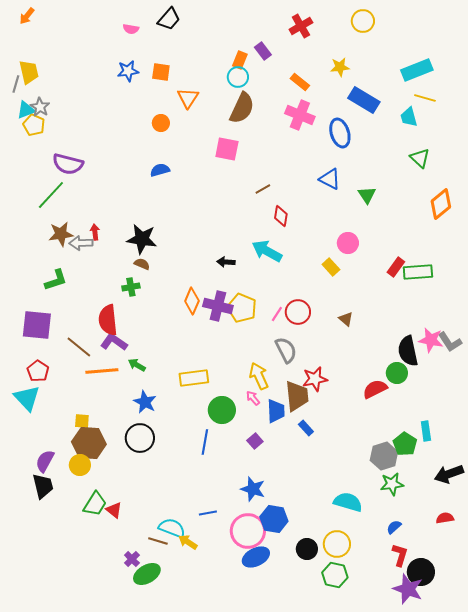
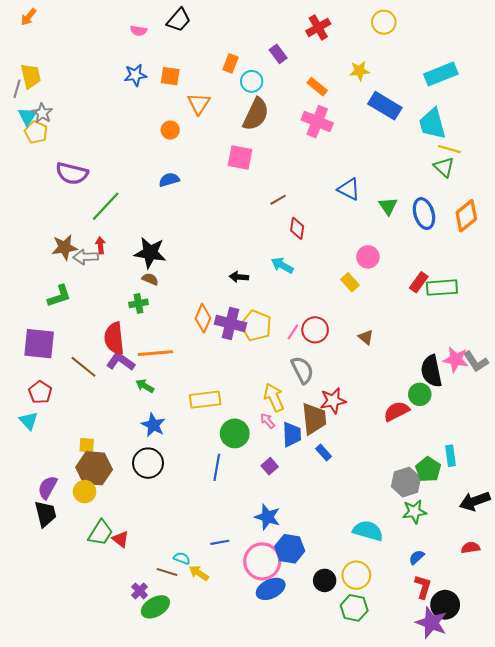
orange rectangle: (240, 60) -> (230, 63), moved
yellow line: (425, 98) -> (449, 149), moved
cyan triangle: (26, 110) -> (27, 116), turned -36
cyan trapezoid: (409, 117) -> (432, 124), size x1.5
blue ellipse: (340, 133) -> (424, 214), moved
green line: (51, 195) -> (106, 206), moved
cyan arrow: (267, 251) -> (282, 265), size x0.7
orange line: (102, 371) -> (155, 353), moved
cyan triangle: (27, 398) -> (29, 421), size x0.7
cyan semicircle: (172, 528) -> (182, 558), size x0.6

